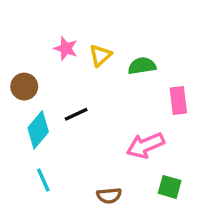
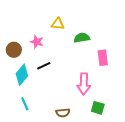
pink star: (66, 48) -> (37, 42), moved
yellow triangle: (100, 55) -> (58, 24), moved, turned 48
pink arrow: (145, 145) -> (84, 84), turned -65

